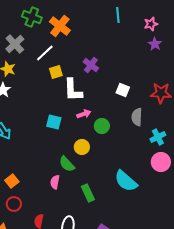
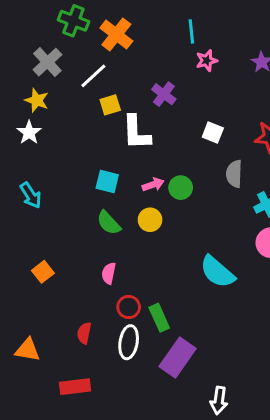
cyan line: (118, 15) -> (191, 31), moved
pink star: (151, 24) -> (207, 61), moved
pink arrow: (84, 114) -> (153, 185), moved
green semicircle: (67, 164) -> (109, 223), moved
green rectangle: (88, 193) -> (159, 318), moved
red circle: (14, 204) -> (129, 307), moved

